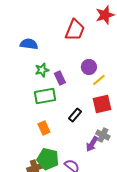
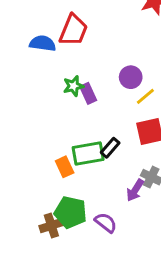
red trapezoid: (75, 30) -> (73, 30), moved
green star: (42, 70) -> (73, 86), moved
green rectangle: (45, 96) -> (88, 154), moved

